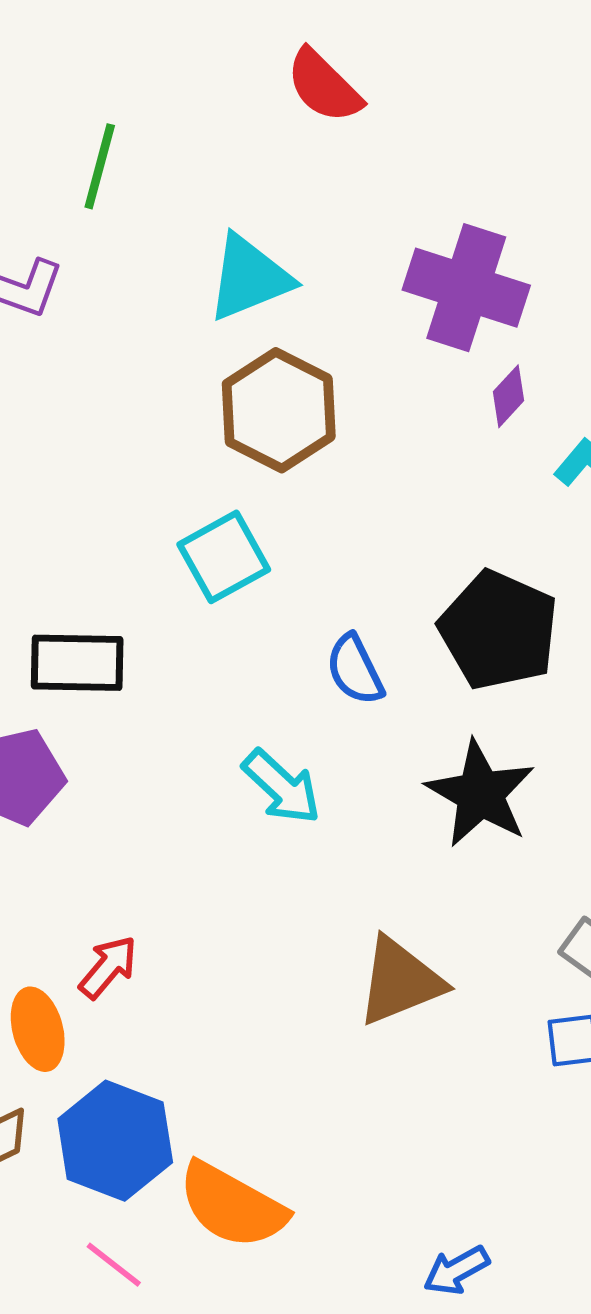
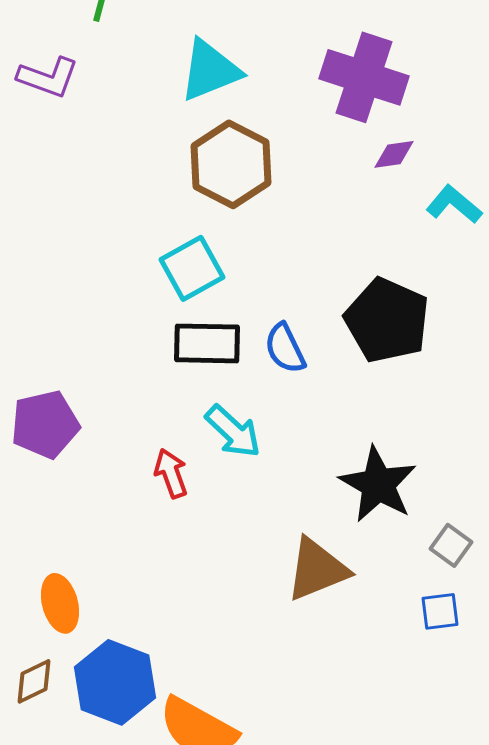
purple diamond: (509, 396) -> (394, 154), turned 39
black rectangle: (77, 663) -> (207, 343), moved
black star: (480, 794) -> (378, 484), moved
red arrow: (108, 967) -> (171, 473), moved, turned -60

